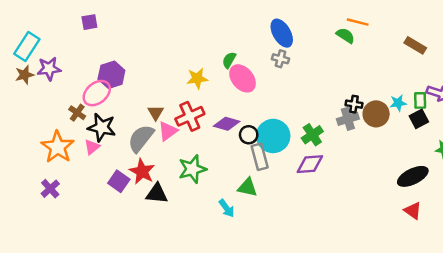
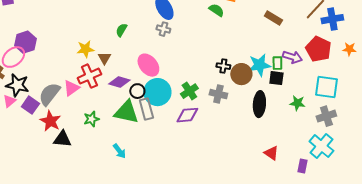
yellow star: (197, 78) -> (85, 49), moved
pink ellipse: (243, 78) -> (148, 65), moved
cyan star: (398, 103) -> (259, 65), size x1.6
brown triangle: (156, 113) -> (104, 58), moved
gray cross: (348, 119) -> (218, 94), moved, turned 30
black square: (419, 119) -> (276, 78), turned 35
green star: (192, 169) -> (91, 119), size x0.7
black ellipse: (413, 176) -> (259, 104), moved, turned -60
purple square: (119, 181) -> (30, 105), moved
green triangle: (247, 187) -> (126, 112), moved, size x1.5

